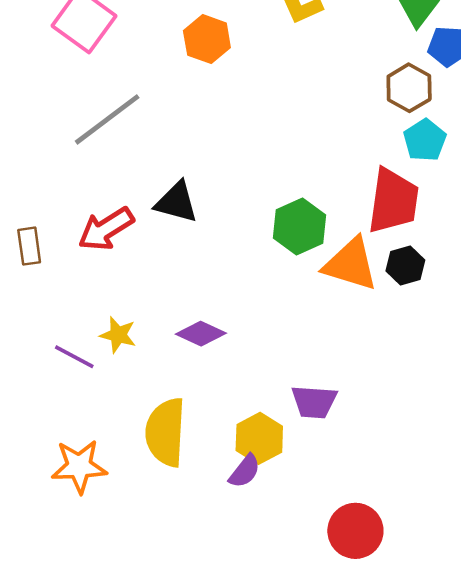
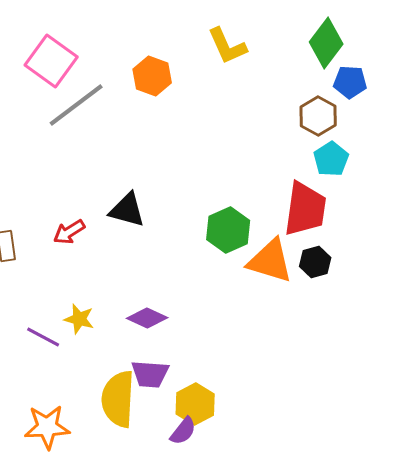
gray line: (107, 119) -> (76, 105), moved
red arrow: (106, 229) -> (69, 232), size x0.7
purple trapezoid: (314, 402) -> (150, 374), moved

